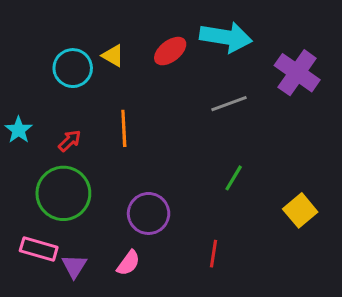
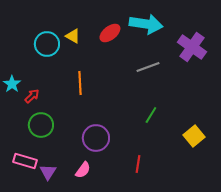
red arrow: (70, 141) -> (32, 96), moved
green circle: (63, 193) -> (41, 125), size x0.7

